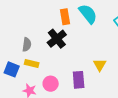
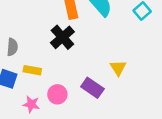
gray semicircle: (27, 45) -> (12, 47), moved
purple rectangle: (79, 80) -> (92, 88), turned -48

